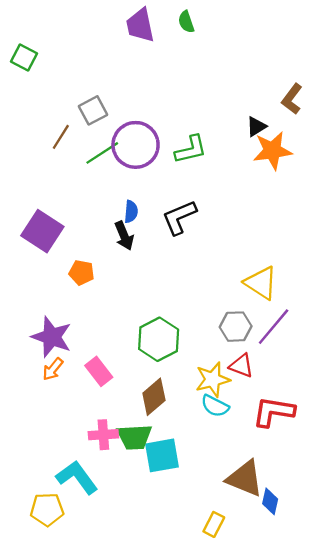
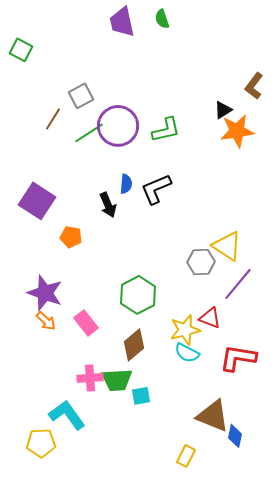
blue semicircle: (131, 212) -> (126, 184), moved
gray hexagon: (236, 327) -> (201, 262), moved
orange arrow: (53, 369) -> (46, 321), turned -85
cyan square: (162, 455) -> (141, 396), size x0.6

